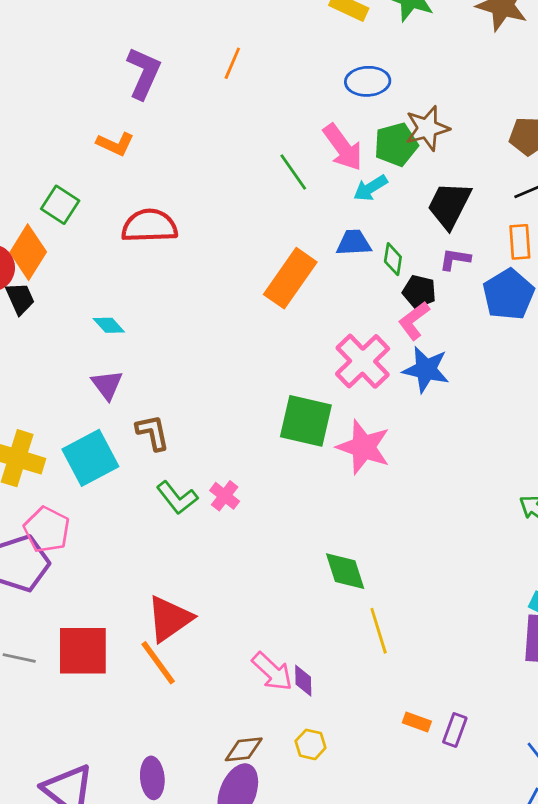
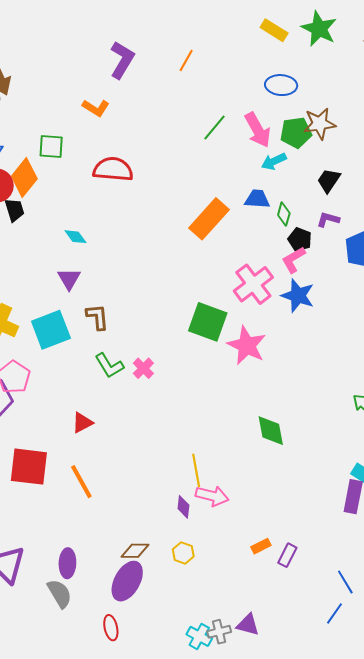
green line: (293, 172) -> (215, 128), moved, turned 68
green square: (60, 205) -> (51, 147), turned -36
black trapezoid: (449, 205) -> (329, 180), size x0.7
green diamond: (345, 571) -> (271, 431), moved
red triangle: (169, 619) -> (82, 423), moved, size x0.6
yellow line: (379, 631) -> (196, 470), moved
pink arrow: (272, 672) -> (212, 496), moved, turned -36
orange rectangle: (417, 722) -> (261, 546), turned -54

